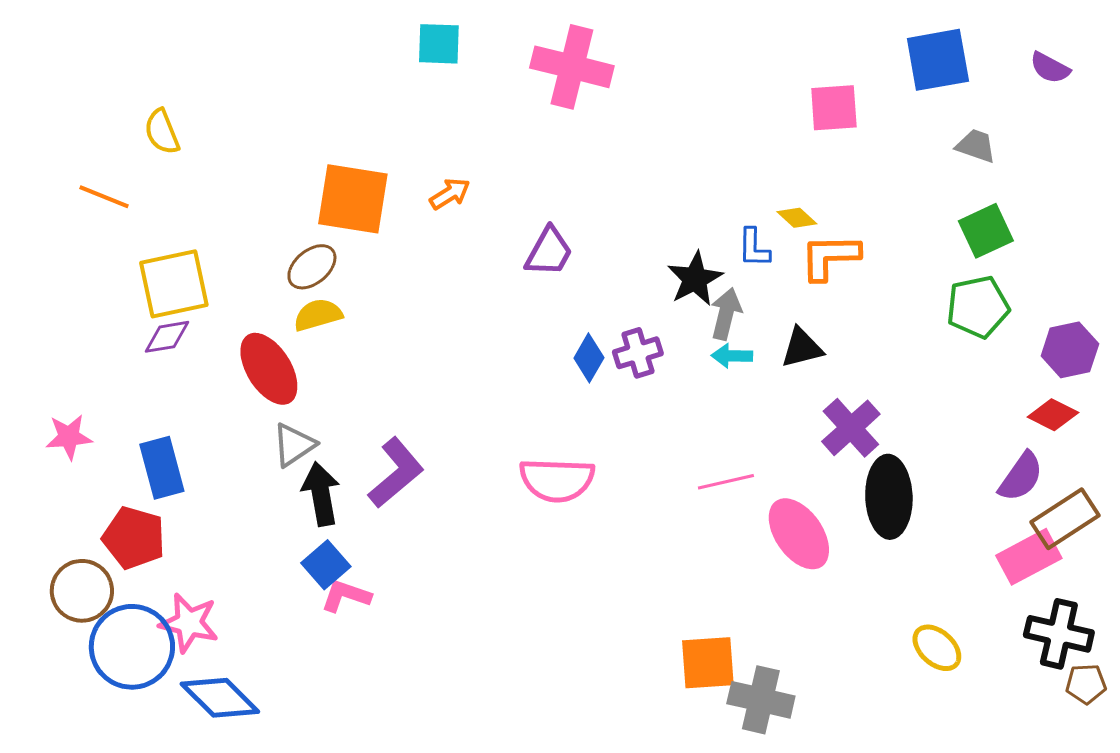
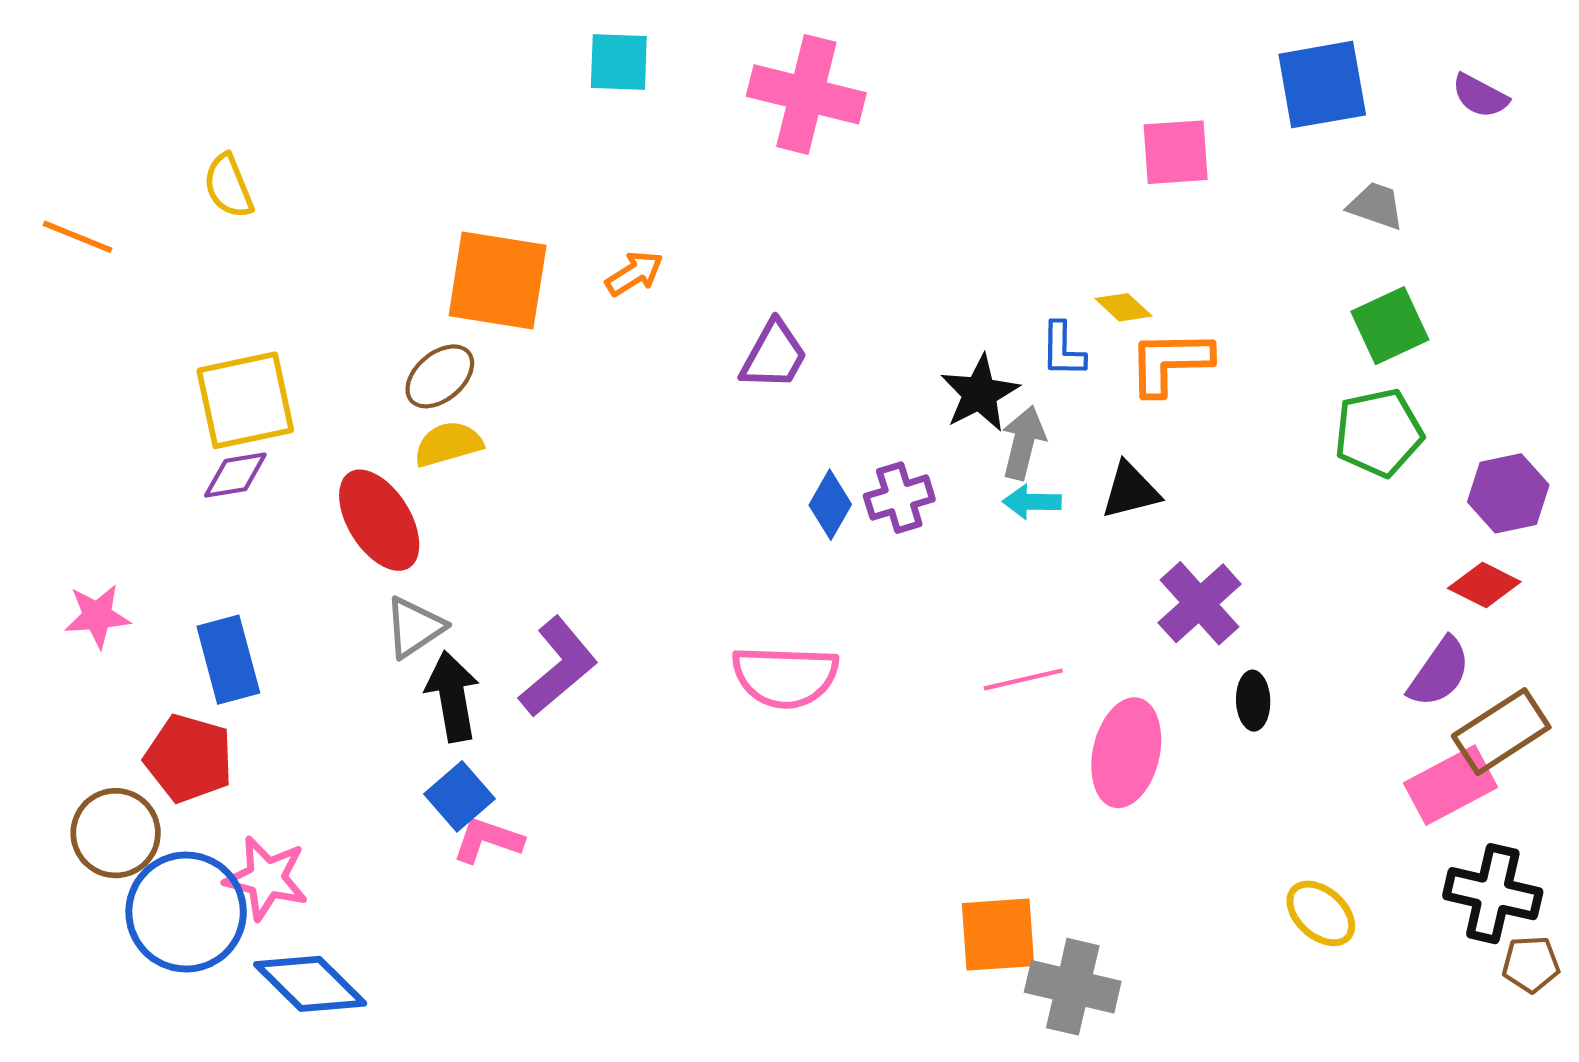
orange line: (104, 197) -> (78, 237), moved
black ellipse: (889, 497) -> (1253, 701), size x0.5
pink ellipse: (799, 534) -> (1126, 753), turned 48

